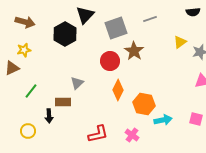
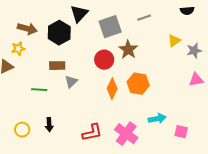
brown arrow: (25, 22) -> (27, 29), moved
green line: (31, 91) -> (39, 90), moved, turned 56
brown rectangle: (63, 102) -> (57, 66), moved
orange hexagon: (144, 104) -> (138, 84), moved
black arrow: (49, 116) -> (49, 125), moved
pink square: (196, 119) -> (181, 132), moved
pink cross: (132, 135) -> (126, 134), size x1.6

